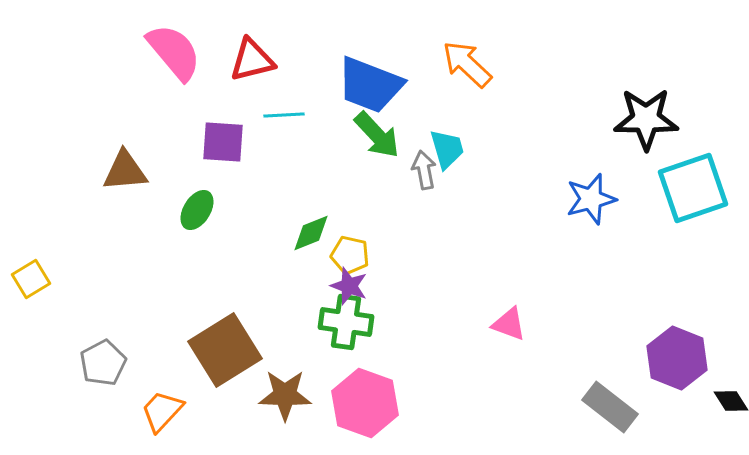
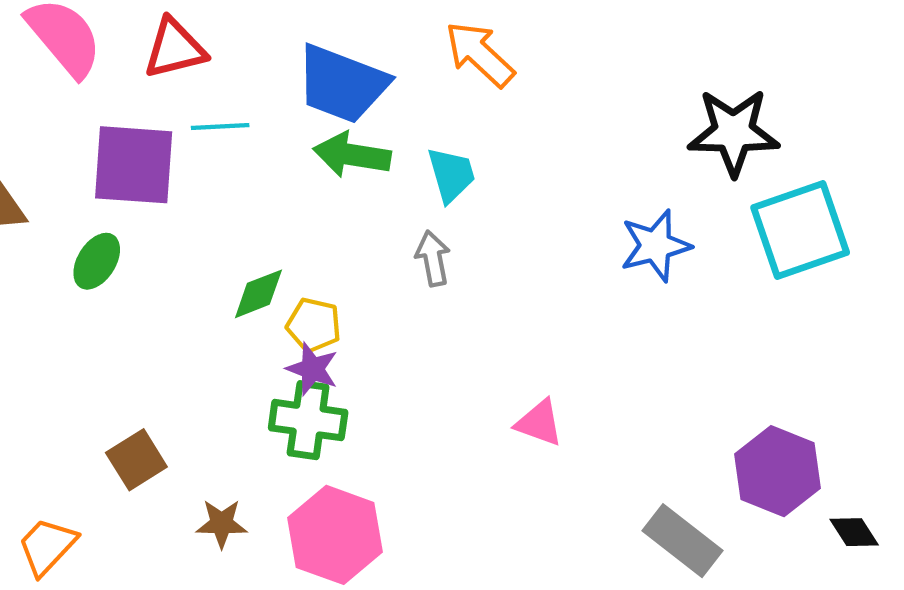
green arrow: (377, 135) -> (352, 155), turned 142
purple square: (223, 142) -> (134, 165), size x1.4
gray arrow: (424, 170) -> (433, 258), moved
brown square: (225, 350) -> (136, 460), size x0.6
brown star: (285, 395) -> (222, 524), size x0.7

